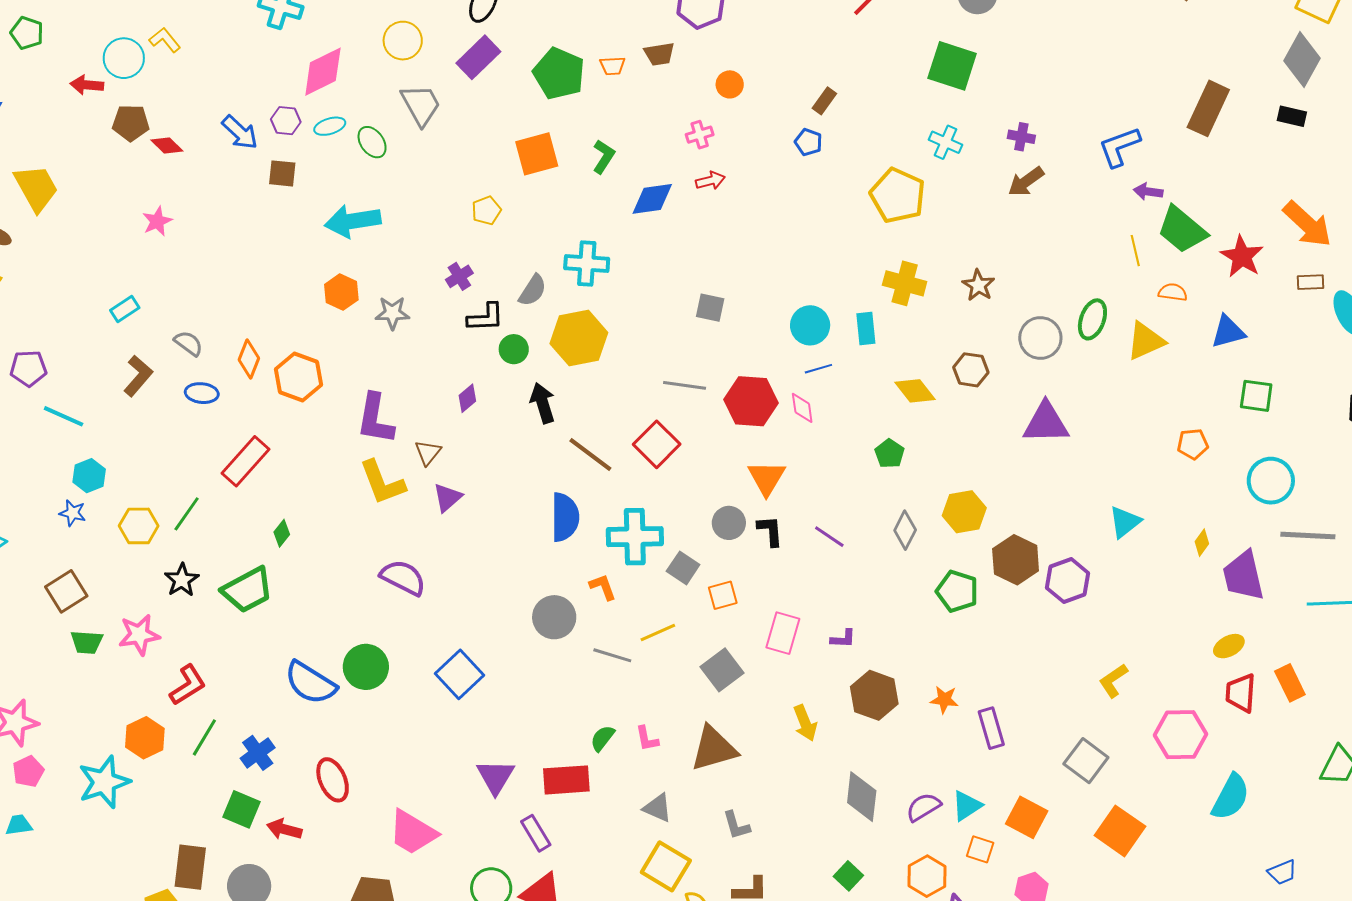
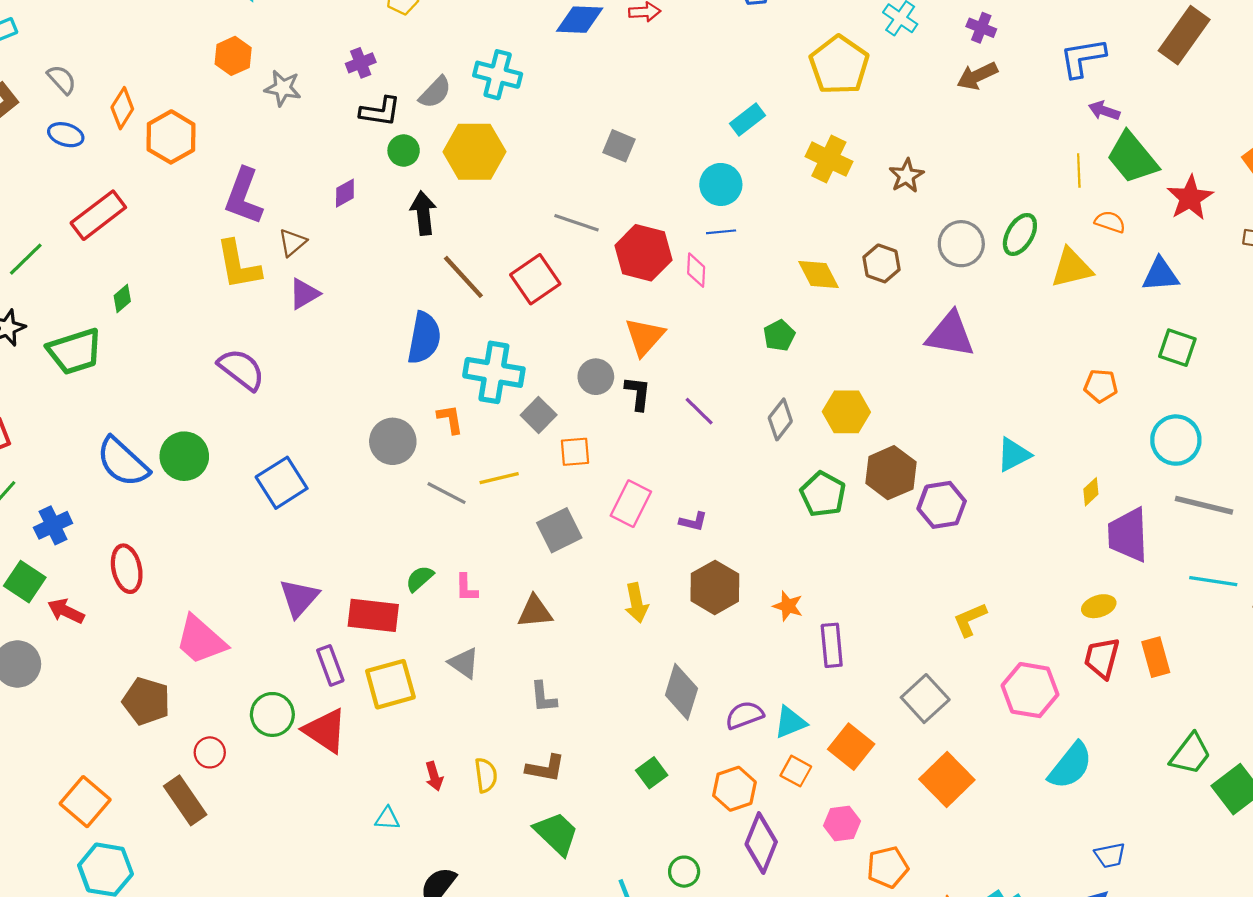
cyan rectangle: (866, 328) -> (748, 119), moved, turned 48
brown triangle: (714, 749) -> (535, 612), size x0.7
yellow square: (666, 866) -> (390, 684), moved, turned 33

